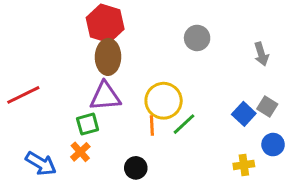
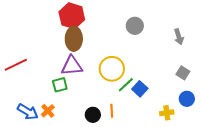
blue square: (244, 114) -> (140, 89), moved
orange line: (152, 126) -> (112, 111), moved
orange cross: (80, 152) -> (48, 111), moved

